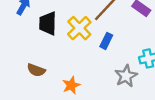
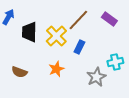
orange star: (71, 85) -> (56, 69), moved

